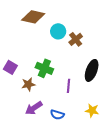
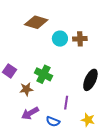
brown cross: (76, 39) -> (80, 39), moved, turned 32
purple line: (68, 86) -> (66, 103), moved

